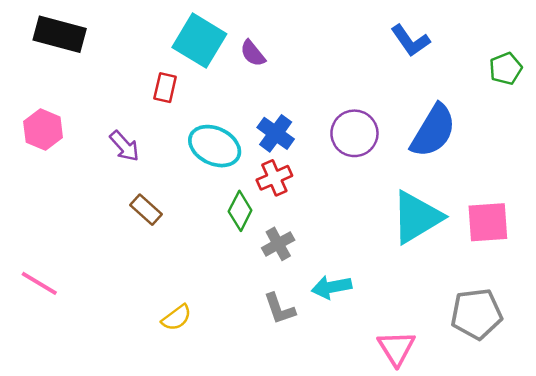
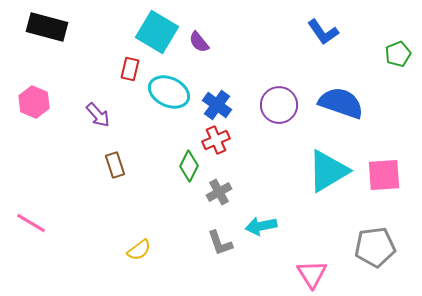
blue semicircle: (433, 131) -> (341, 103), turned -102
cyan ellipse: (215, 146) -> (169, 92), moved
brown rectangle: (146, 210) -> (115, 165), turned 30

